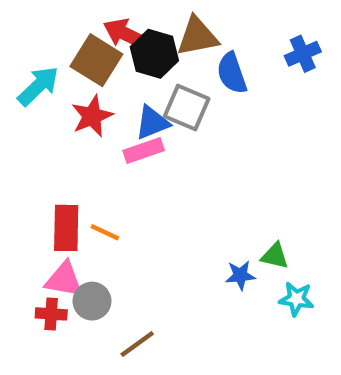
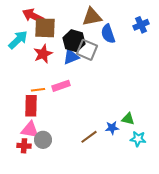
red arrow: (126, 34) -> (33, 16), moved
black hexagon: (154, 54) -> (74, 41), moved
brown square: (96, 60) -> (45, 28), turned -30
pink rectangle: (144, 151) -> (61, 86), moved
orange line: (105, 232) -> (38, 90), moved, turned -32
brown line: (137, 344) -> (89, 137), moved

